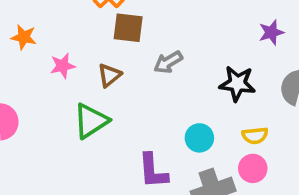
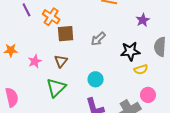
gray arrow: (168, 62) -> (98, 39), moved
yellow semicircle: (255, 136) -> (141, 69), moved
cyan circle: (199, 138) -> (96, 79), moved

